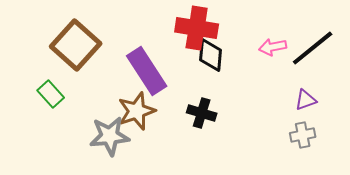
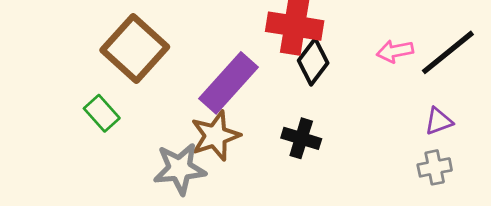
black diamond: (211, 55) -> (313, 62), turned 32
purple rectangle: (147, 71) -> (229, 83), turned 75

